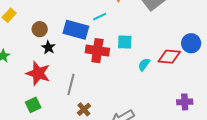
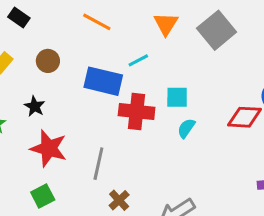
brown circle: (40, 29) -> (48, 61), moved
black star: (48, 47) -> (35, 106), moved
cyan semicircle: (144, 65) -> (186, 128), moved

